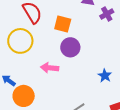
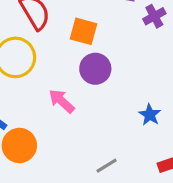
pink arrow: (50, 68) -> (62, 101), turned 36

